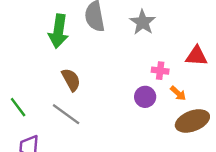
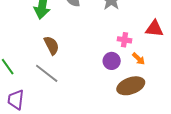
brown ellipse: (192, 121) -> (131, 86), moved

